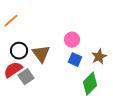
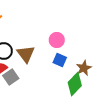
brown star: (99, 57) -> (84, 68), moved

